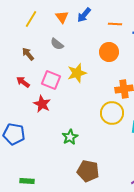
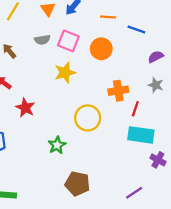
gray semicircle: (57, 44) -> (42, 40), turned -48
pink square: (51, 80) -> (68, 41), moved
yellow circle: (112, 113) -> (88, 118), moved

